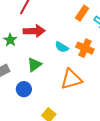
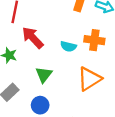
red arrow: (34, 31) -> (33, 38), turned -115

